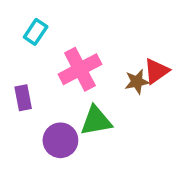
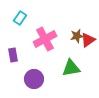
brown star: (137, 82) -> (77, 36), moved
green triangle: (96, 121) -> (71, 68), moved

